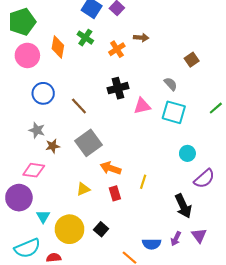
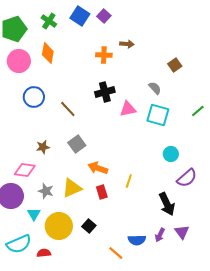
green cross: (85, 38) -> (49, 21), moved
orange cross: (117, 49) -> (104, 55), turned 35
gray star: (37, 130) -> (46, 191), moved
gray square: (88, 143) -> (77, 144), size x0.7
yellow triangle: (83, 189) -> (72, 188), size x1.5

